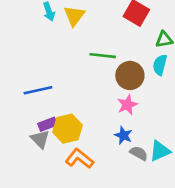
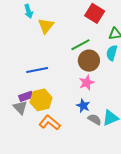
yellow triangle: (74, 16) -> (46, 26), moved
green line: (103, 56) -> (80, 45), moved, turned -36
blue line: (38, 90) -> (37, 70), moved

